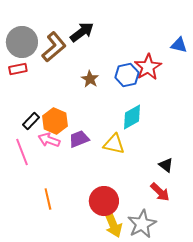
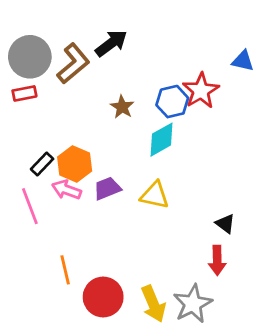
cyan diamond: (132, 117) -> (161, 140), moved
red arrow: (160, 192) -> (217, 260), turned 45
red circle: (104, 201) -> (103, 297), moved

